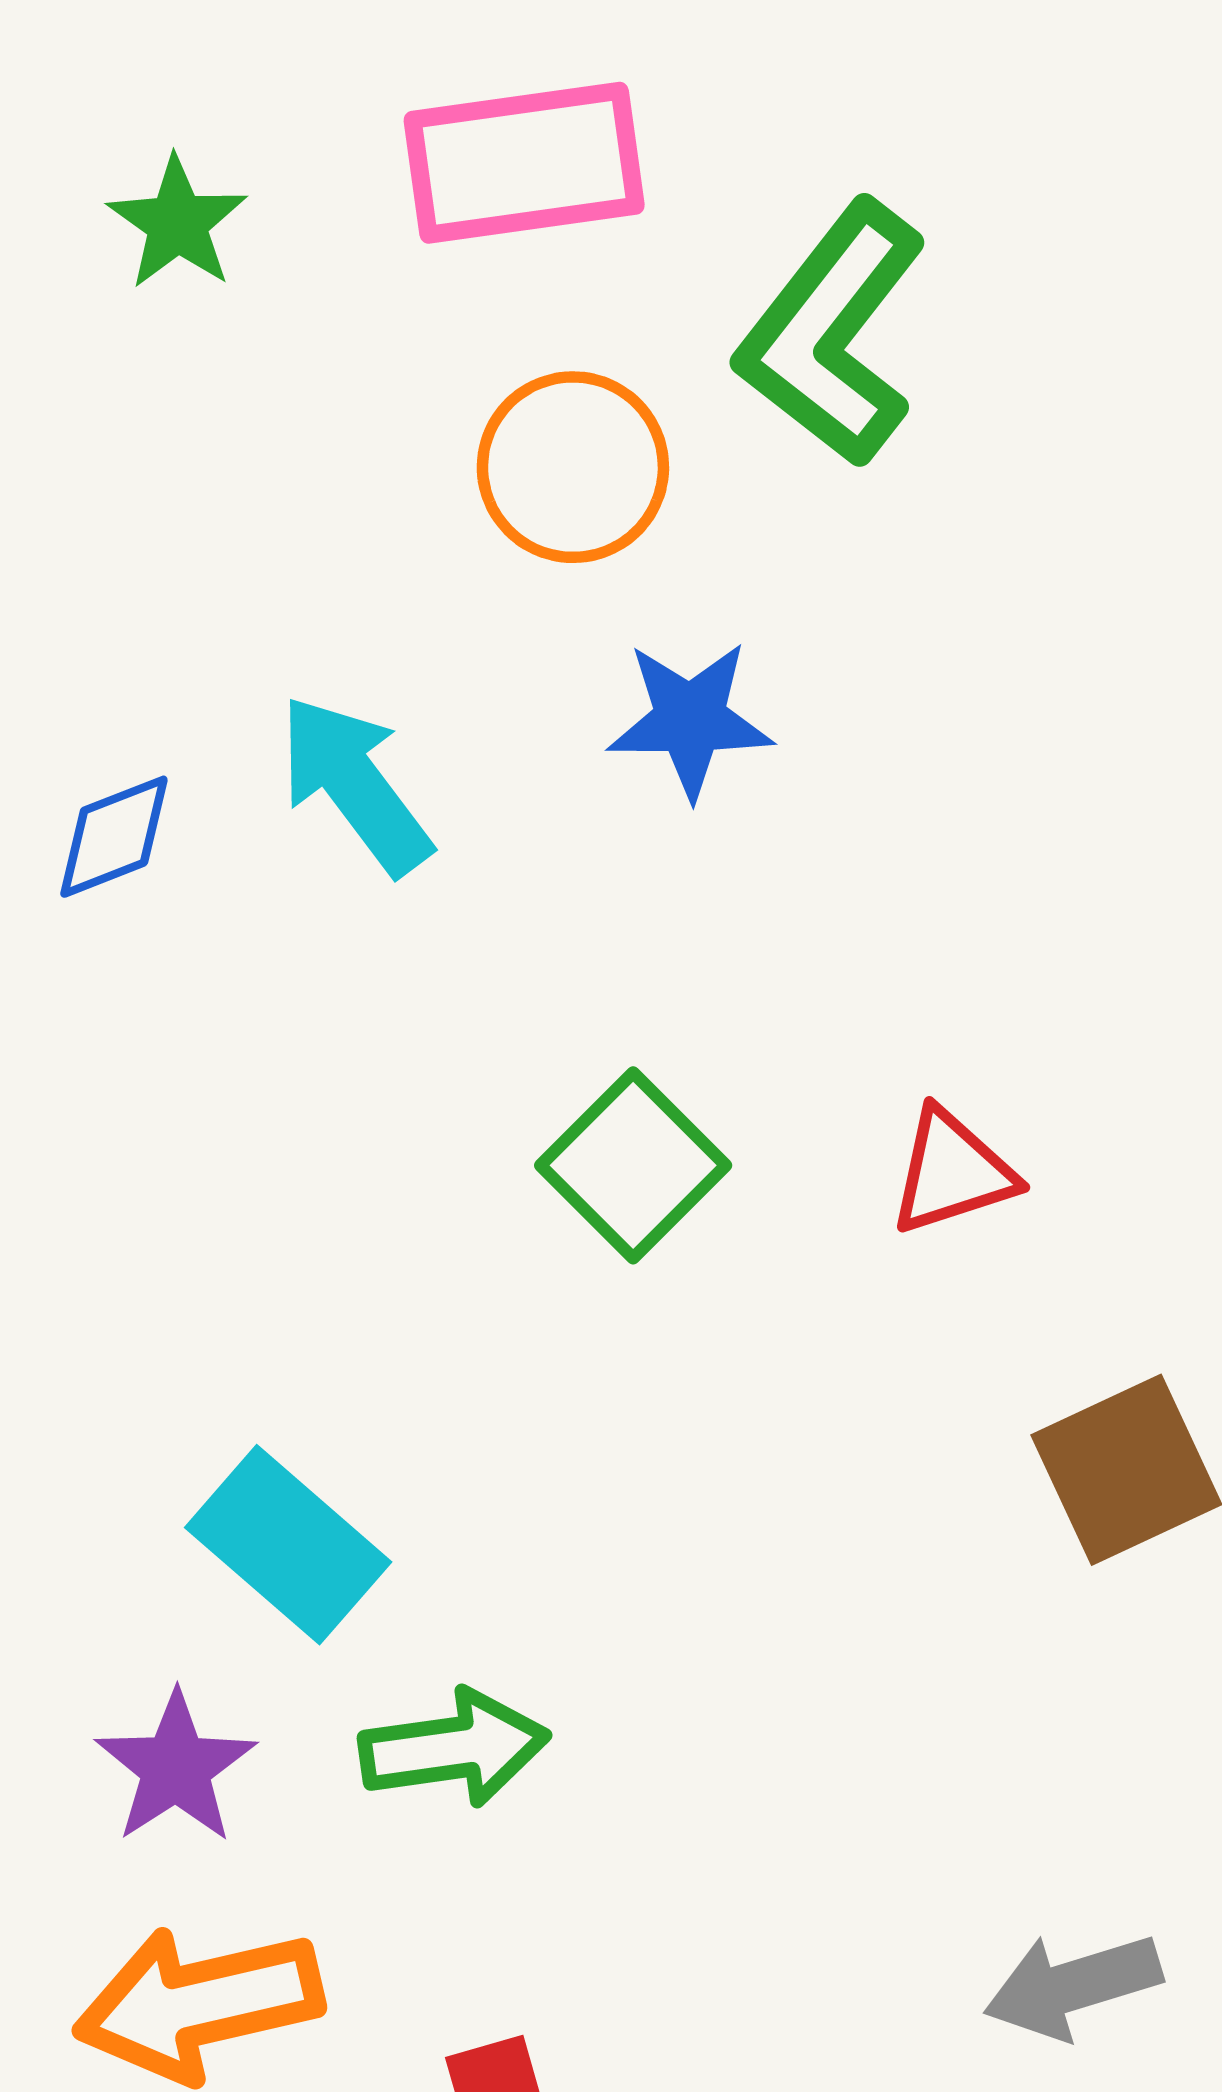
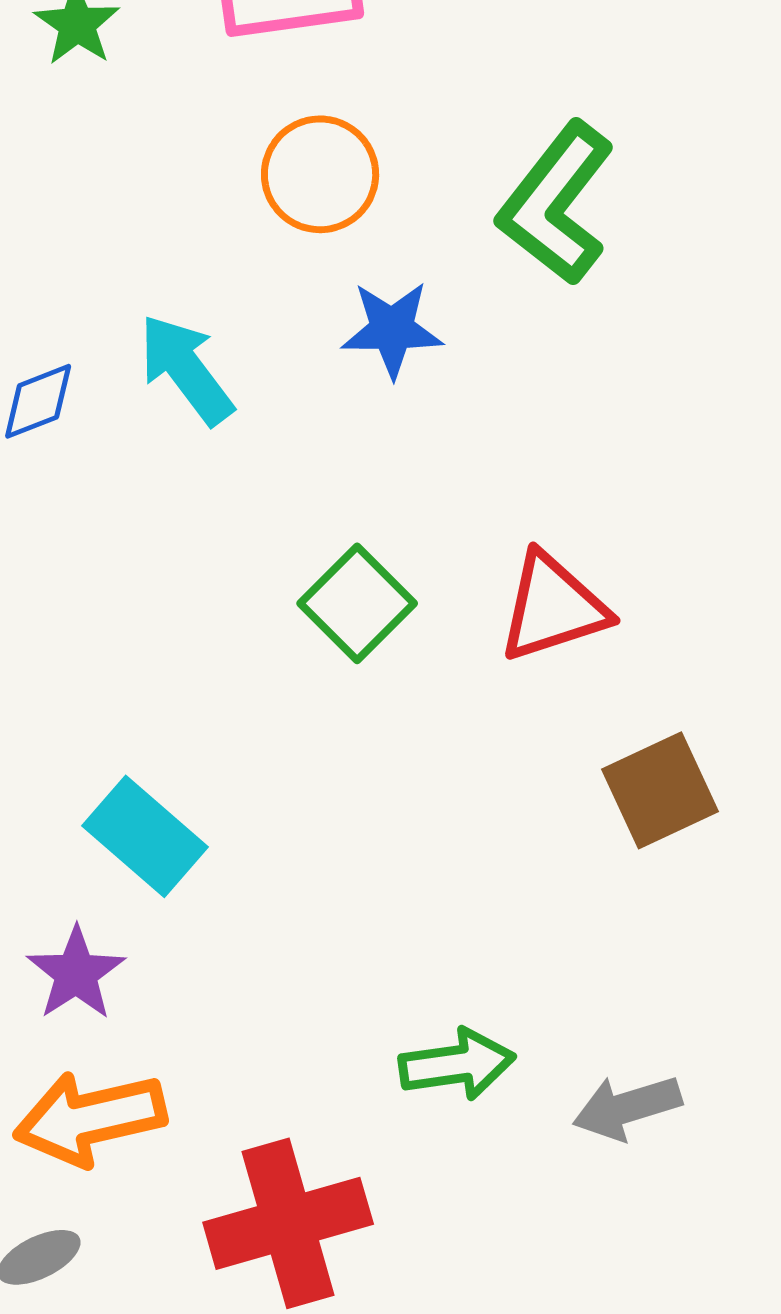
green L-shape: (832, 334) -> (556, 203), moved
red triangle: (952, 1172) -> (553, 607), size x1.4
green arrow: (454, 1748) -> (457, 1064), moved

